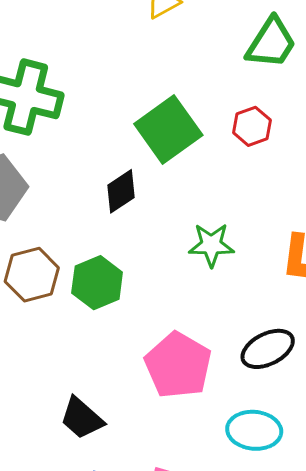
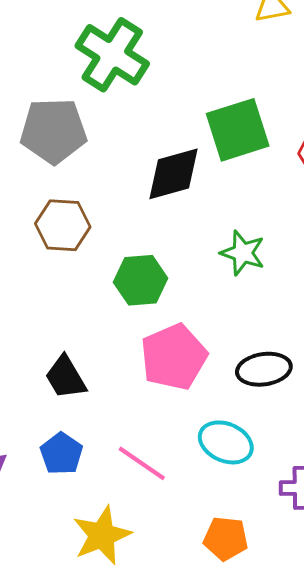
black diamond: (121, 191) -> (173, 174), size x1.4
green hexagon: (97, 283) -> (141, 280), moved

